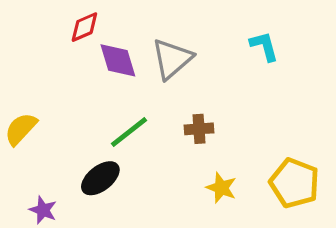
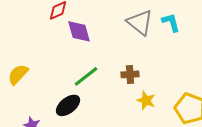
gray triangle: (172, 59) -> (140, 22), moved, turned -40
yellow star: (221, 188) -> (146, 100), moved

